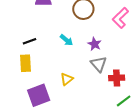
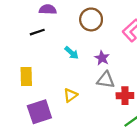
black line: (29, 41) -> (37, 32), moved
gray triangle: (99, 64) -> (106, 80), turned -42

